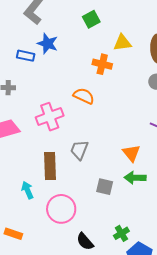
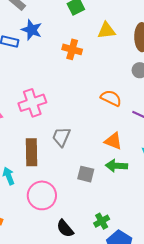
orange cross: (102, 64) -> (72, 49), moved
orange semicircle: (84, 96) -> (111, 98), moved
orange triangle: (131, 153) -> (113, 141), turned -30

